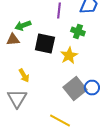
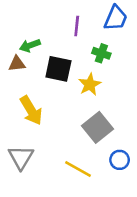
yellow arrow: (24, 76) -> (31, 110), size x1.6
blue circle: (92, 88) -> (120, 160), moved
gray triangle: (17, 98) -> (21, 157), moved

